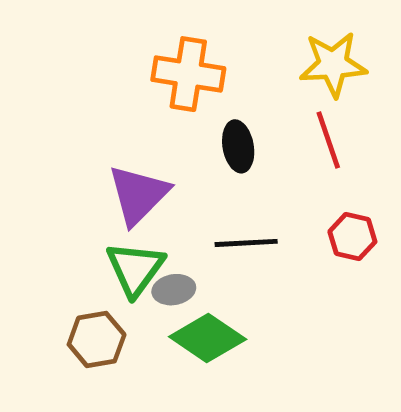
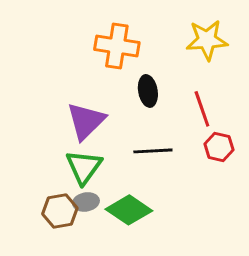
red line: (328, 140) -> (202, 109), moved
gray ellipse: (174, 290) -> (86, 202), moved

